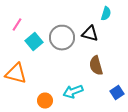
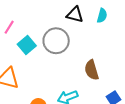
black triangle: (90, 34) -> (75, 15), moved

